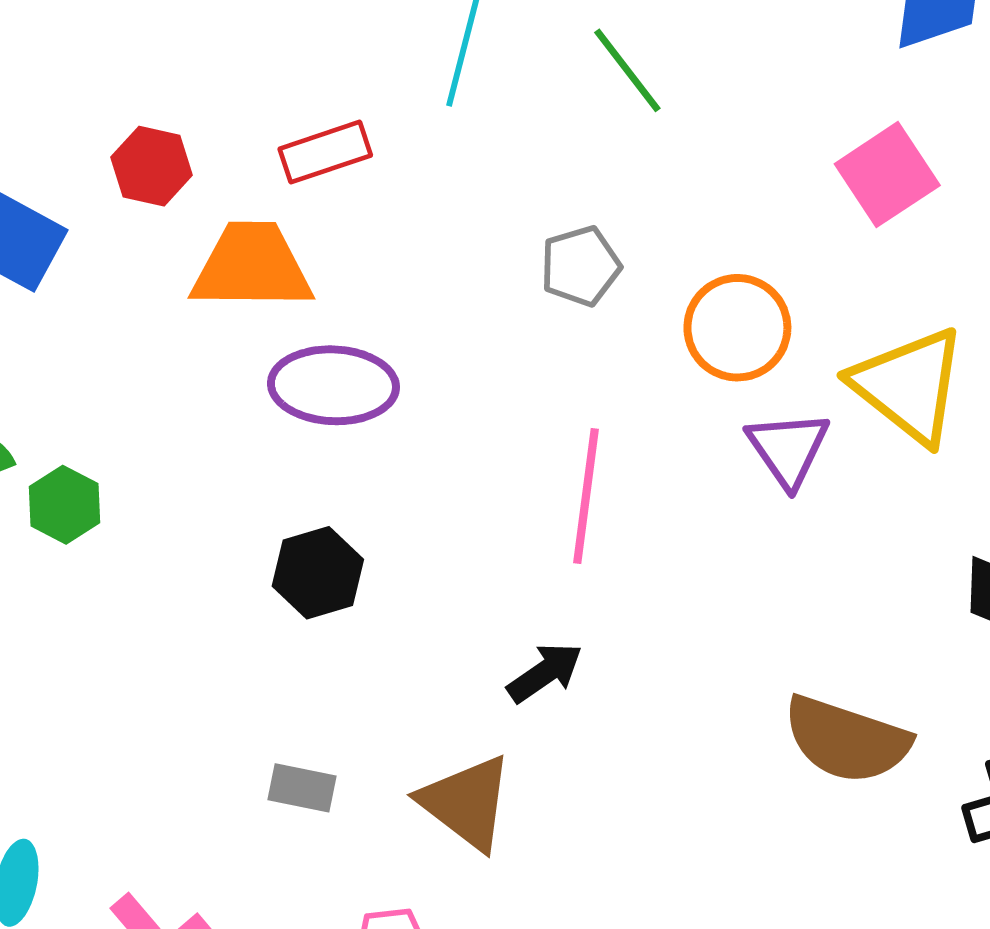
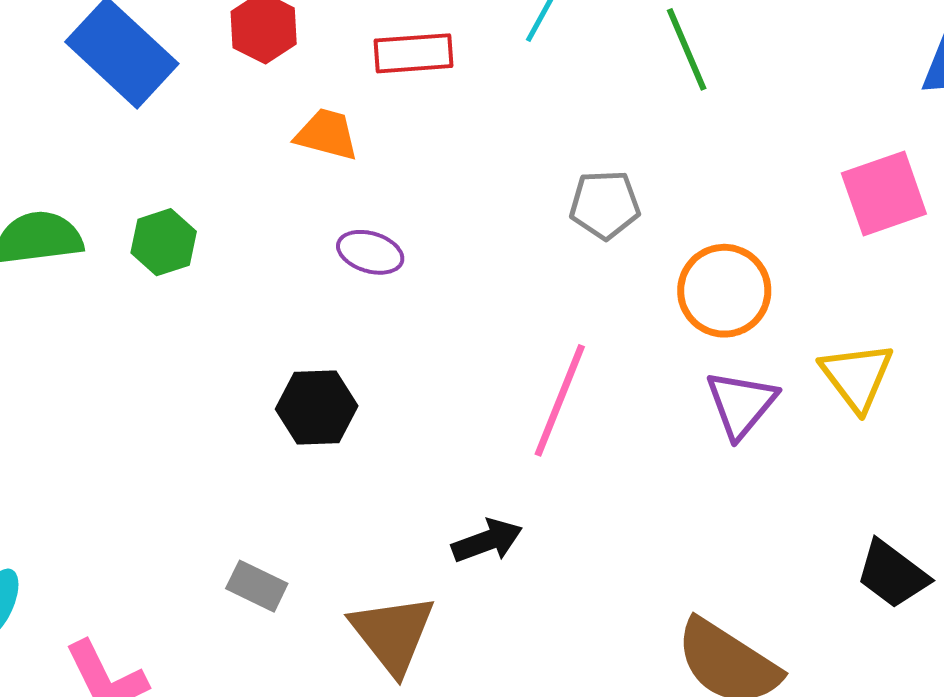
orange trapezoid: (252, 267) -> (327, 134), size x0.6
purple ellipse: (333, 385) -> (370, 252), size x0.6
yellow triangle: (909, 385) -> (857, 376), size x0.7
green hexagon: (64, 505) -> (164, 242), moved

